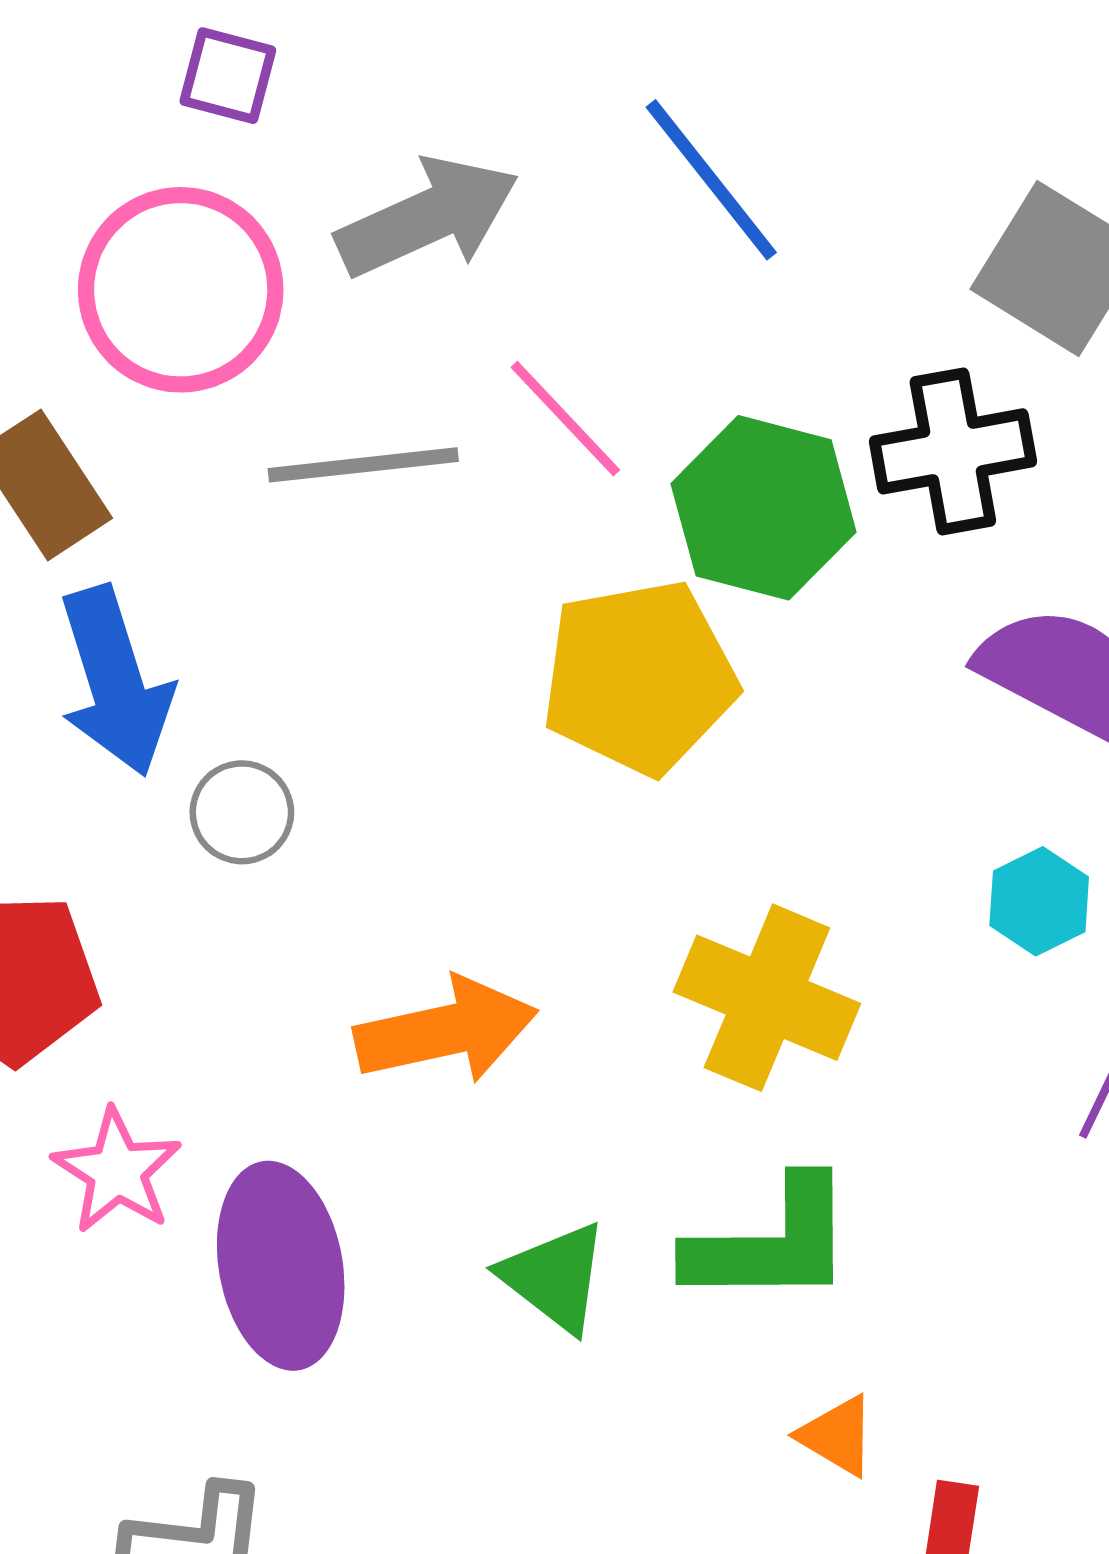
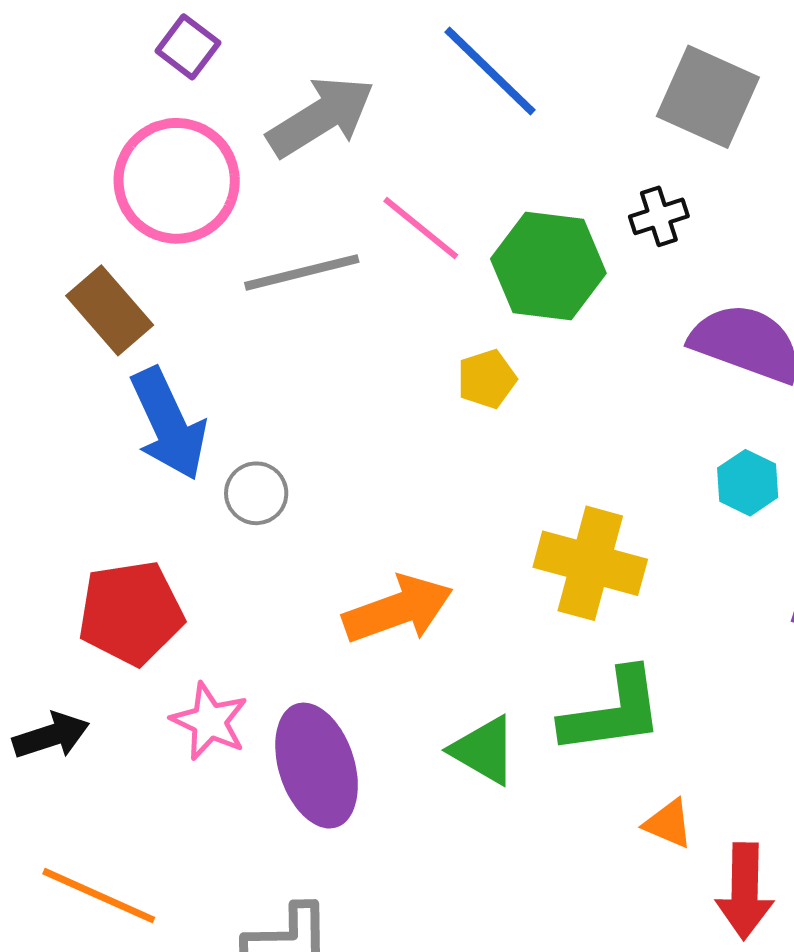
purple square: (228, 76) -> (188, 47), turned 30
black cross: (953, 451) -> (659, 216), size x0.6
yellow pentagon: (639, 677) -> (487, 379), size x0.5

